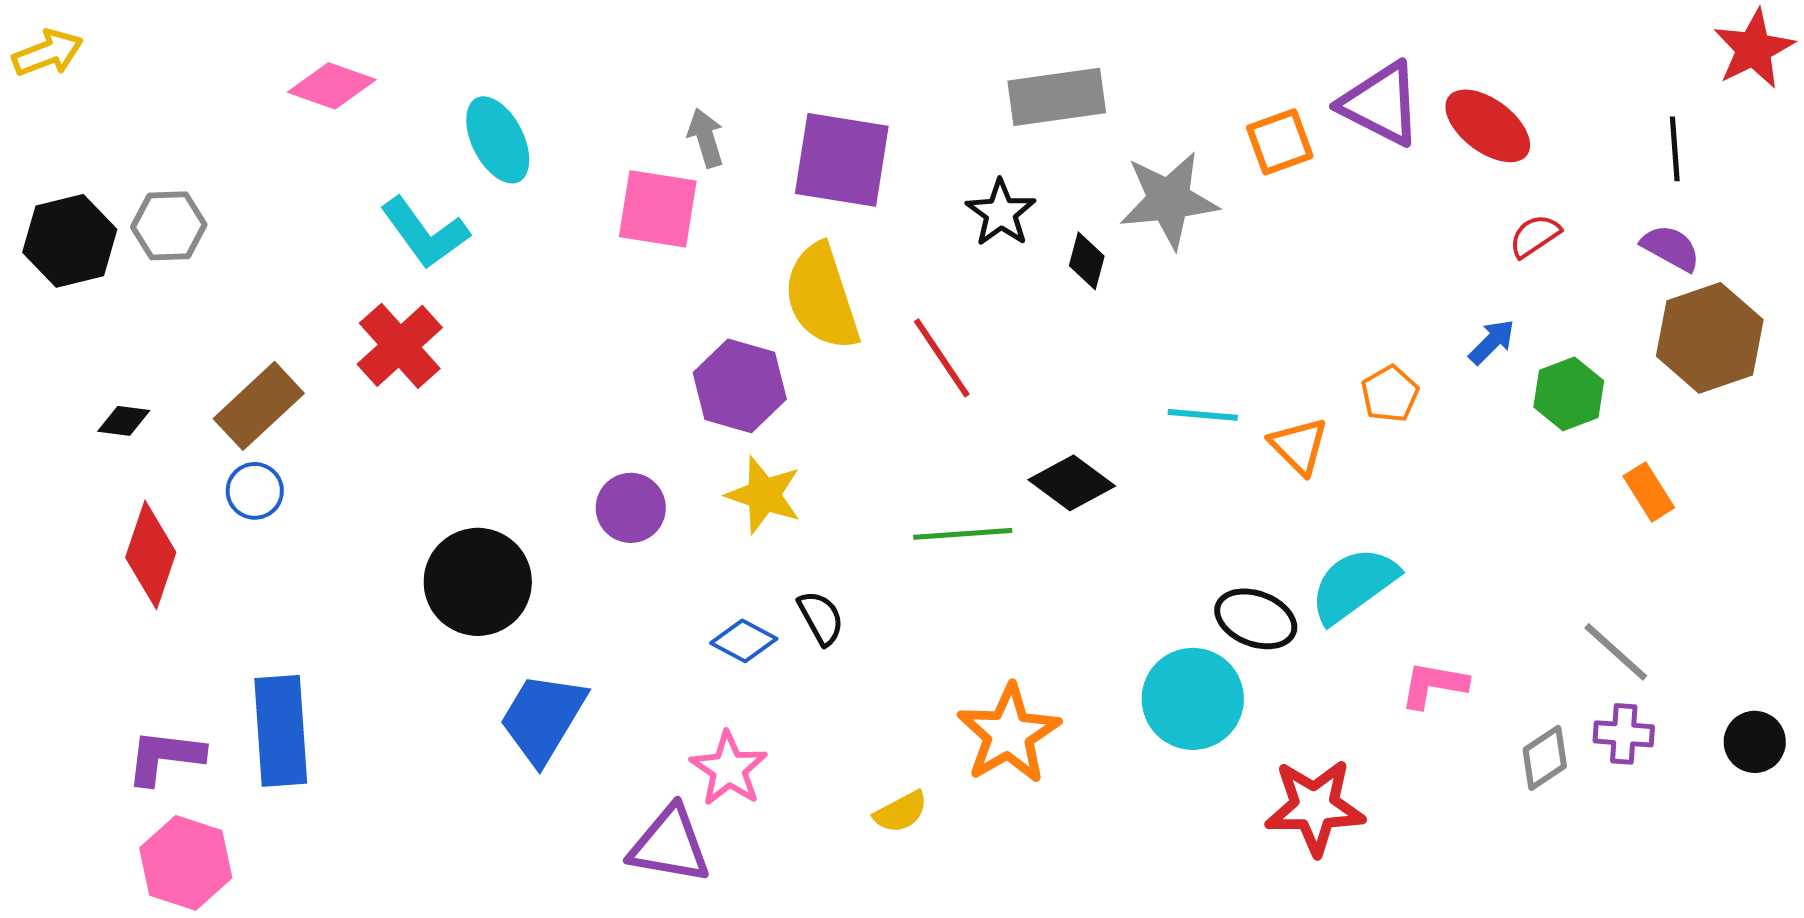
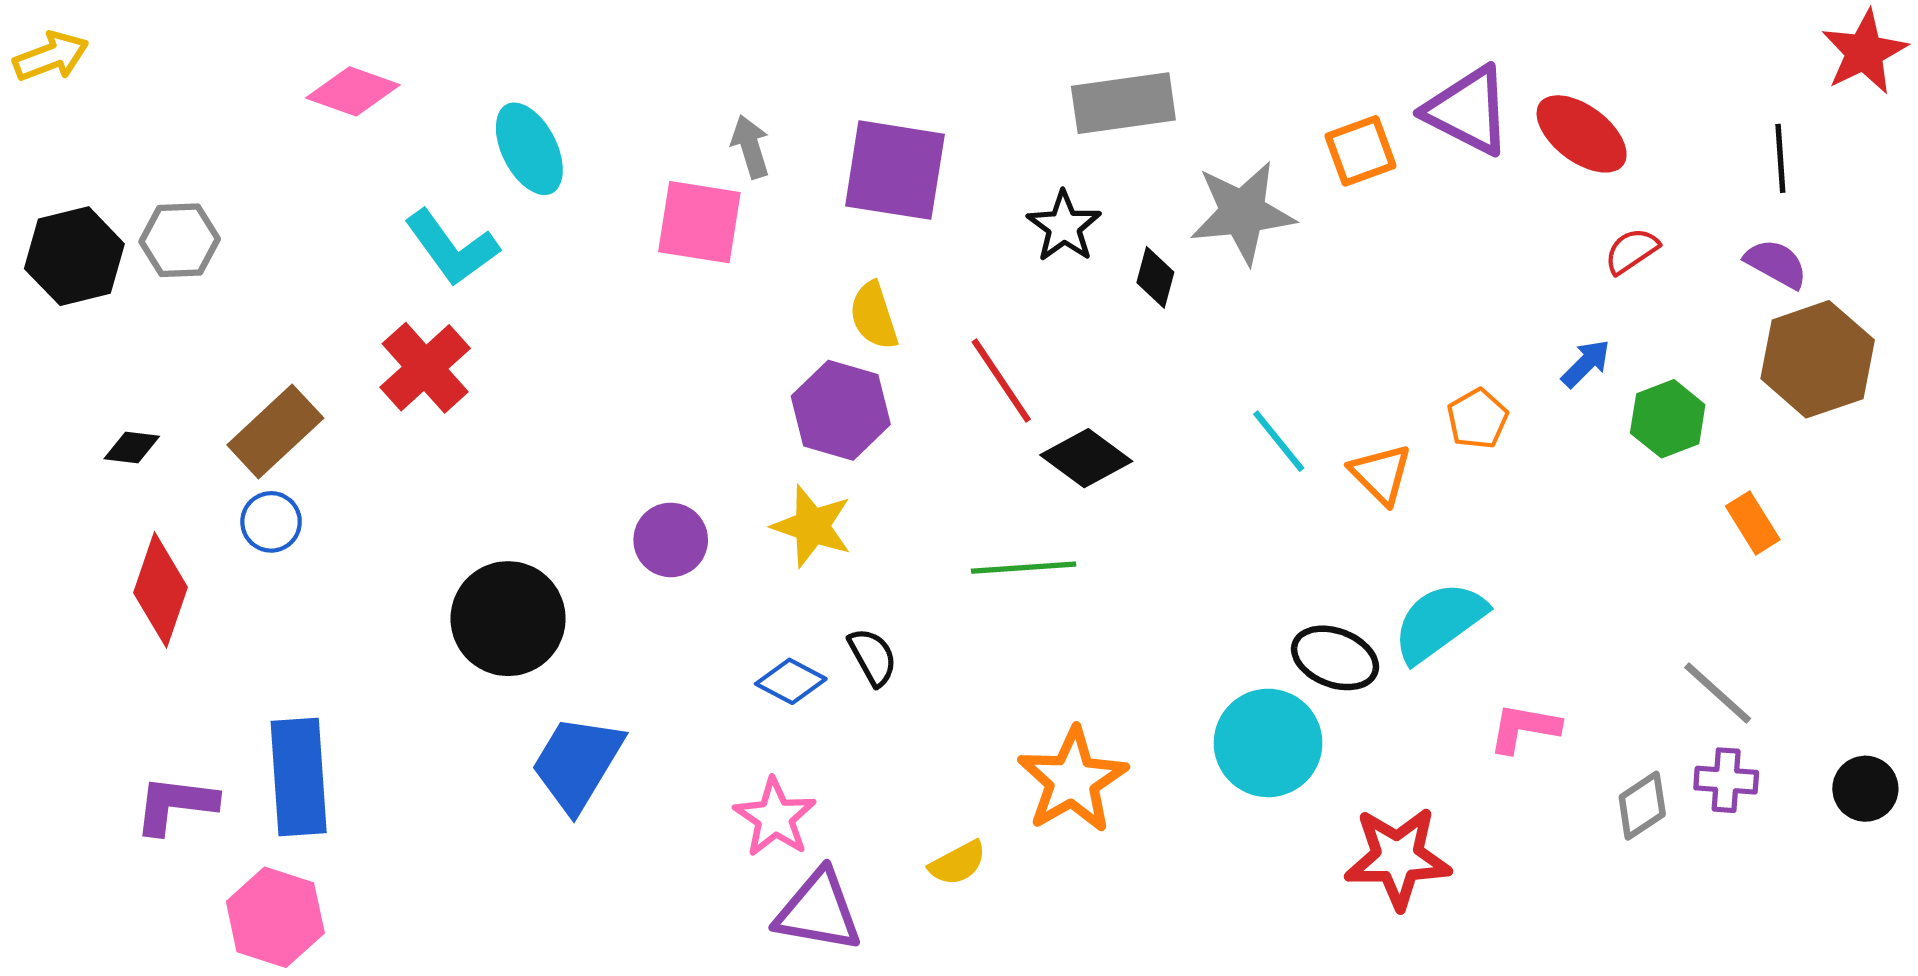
yellow semicircle: (822, 297) -> (874, 316), size x0.6
purple hexagon: (740, 386) -> (841, 410), moved
cyan line: (1203, 415) -> (1279, 441), turned 46
black diamond: (1072, 483) -> (1086, 458), moved
purple triangle: (670, 845) -> (818, 911), moved
pink hexagon: (186, 863) -> (275, 917), moved

